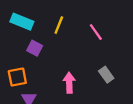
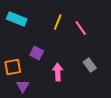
yellow line: (59, 25) -> (58, 22), moved
purple square: (35, 48) -> (37, 53), moved

